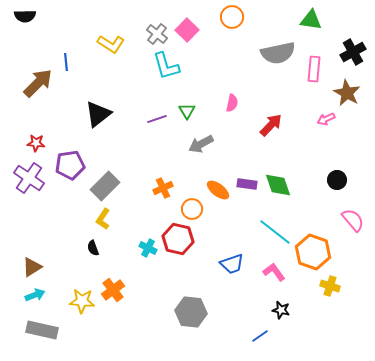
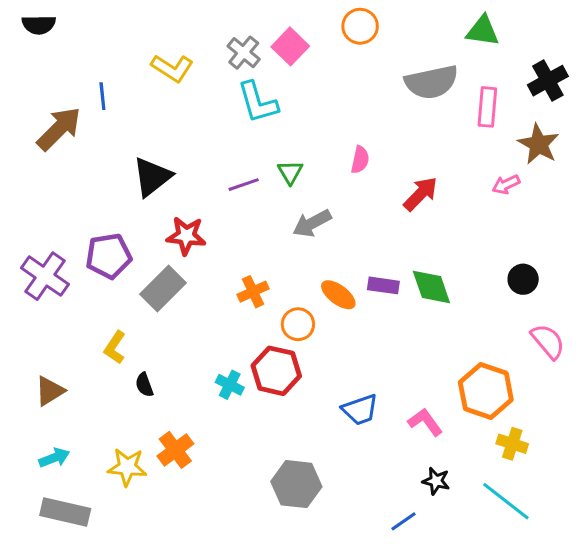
red star: (36, 143) -> (186, 236), moved, size x1.4
yellow L-shape: (103, 219) -> (115, 348), moved
cyan line: (275, 232) -> (506, 501), moved
brown triangle: (32, 267) -> (50, 391), moved

